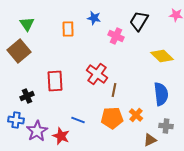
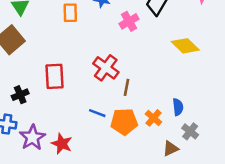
pink cross: (116, 36) -> (129, 21), turned 35
blue semicircle: (161, 94) -> (178, 107), moved, size x0.6
blue line: (78, 120) -> (97, 113), moved
gray cross: (166, 126) -> (190, 131), turned 32

